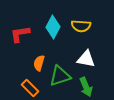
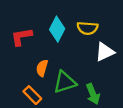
white triangle: (86, 59) -> (105, 52), moved, turned -36

